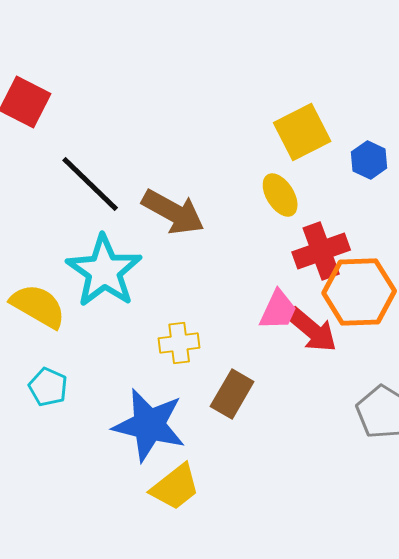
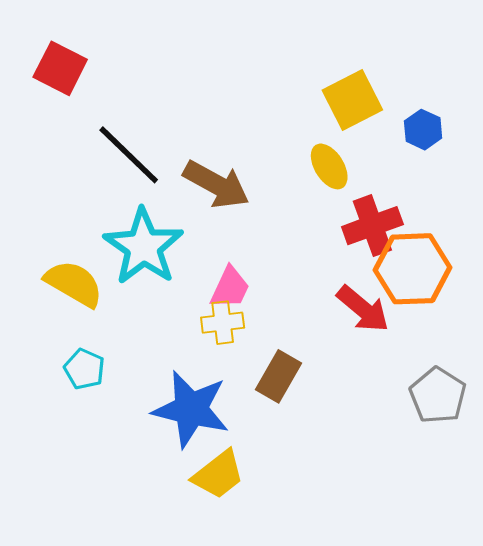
pink trapezoid: (278, 310) -> (230, 288), moved

